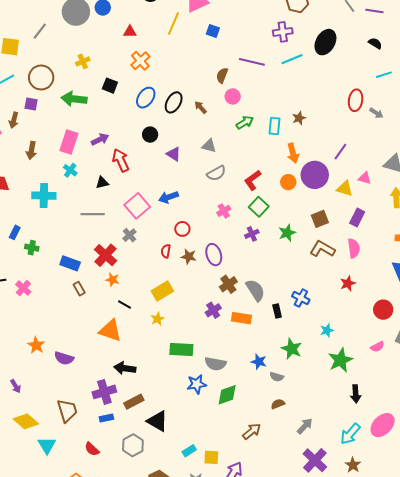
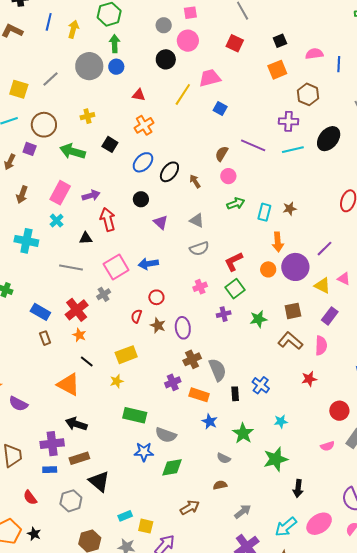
green star: (341, 360) -> (276, 459), moved
blue star: (259, 362) -> (210, 421), moved

